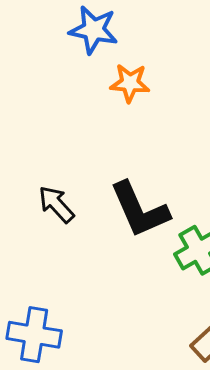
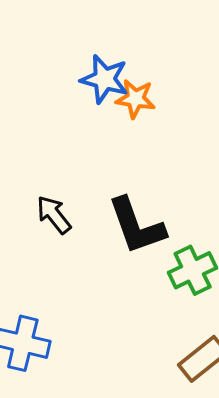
blue star: (94, 30) -> (104, 79), moved

